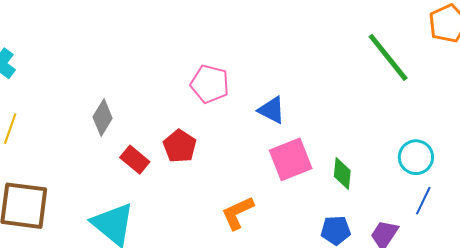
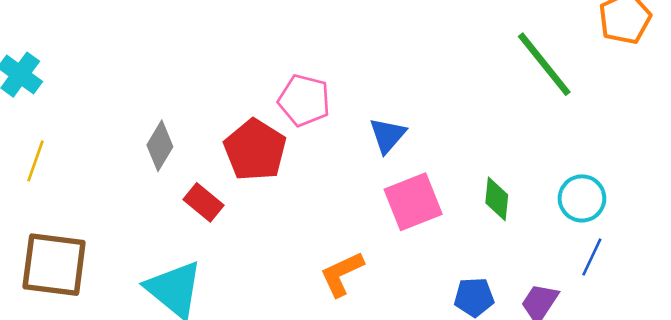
blue triangle: (272, 110) -> (388, 135), turned 44
red pentagon: (180, 146) -> (255, 150), moved, size x1.4
green diamond: (342, 173) -> (497, 199), moved

